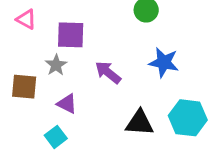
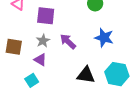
gray star: (56, 65) -> (43, 41), moved

